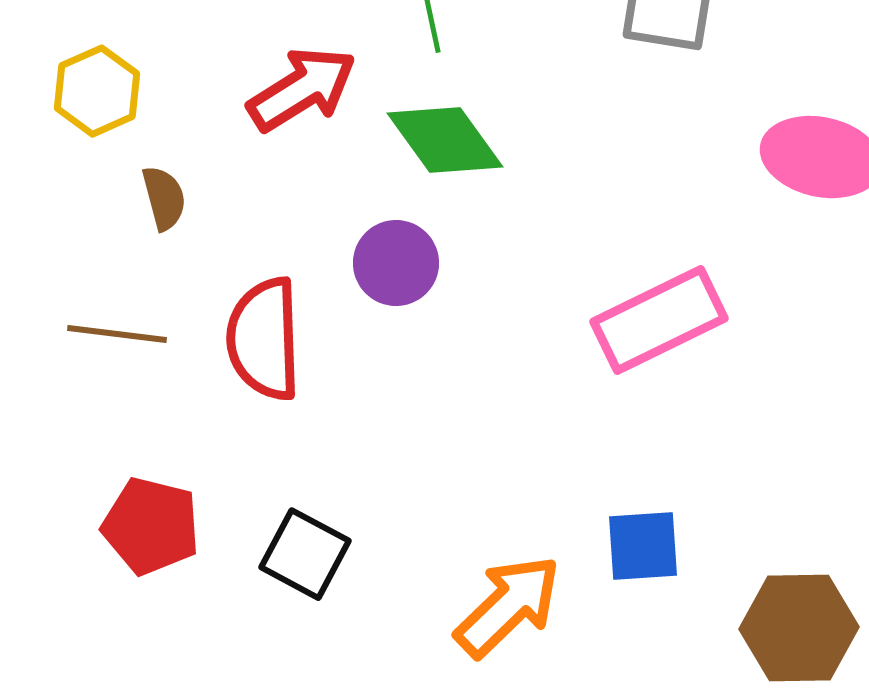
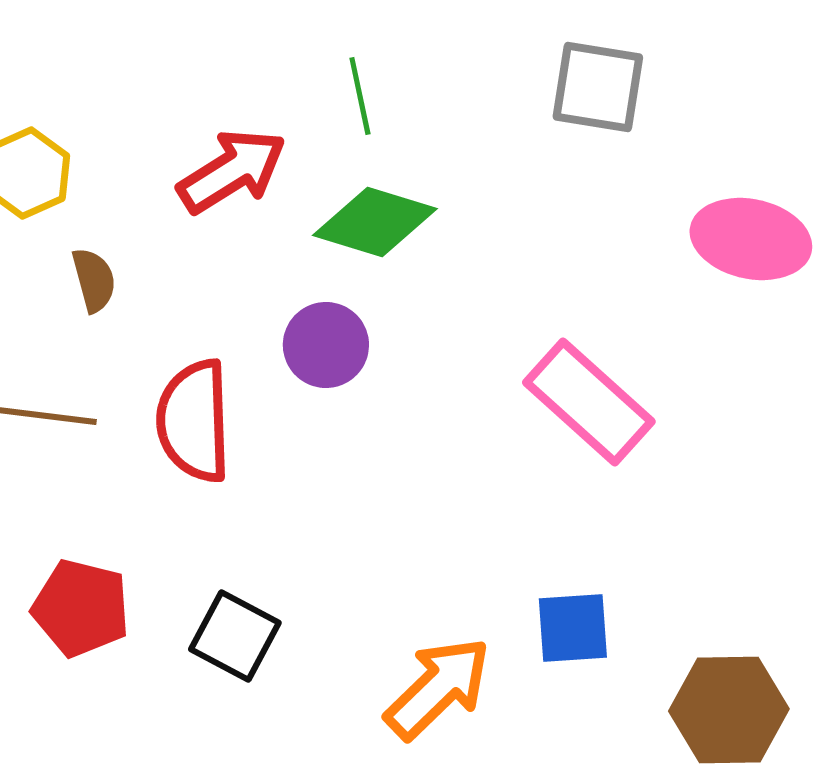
green diamond: (445, 140) -> (375, 222), turned -37
pink rectangle: (659, 320) -> (589, 402), turned 68

